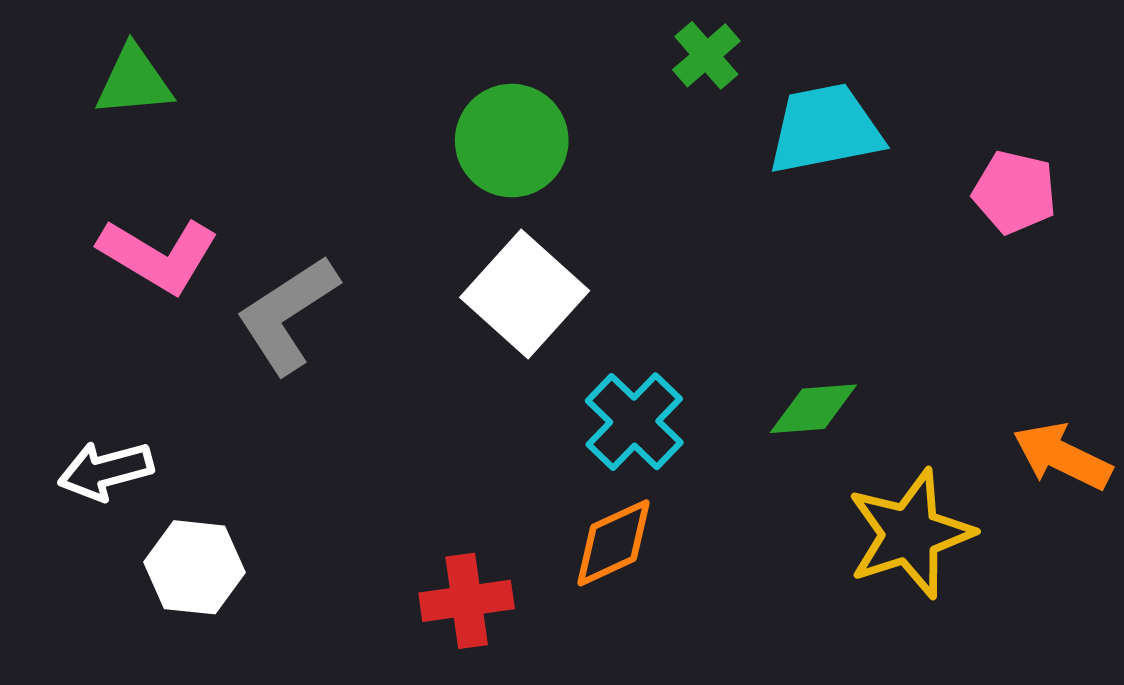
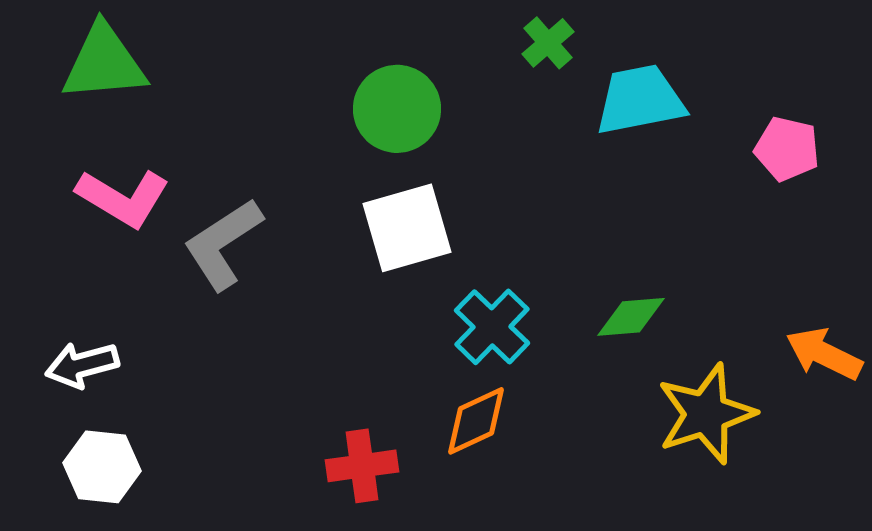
green triangle: (134, 81) -> (104, 63), size x1.4
white square: (525, 294) -> (407, 228), turned 32
white hexagon: (195, 567) -> (102, 467), moved

